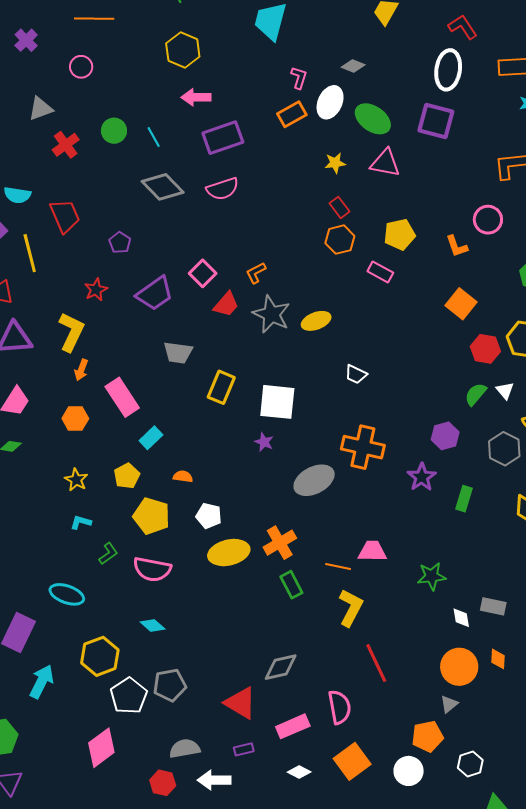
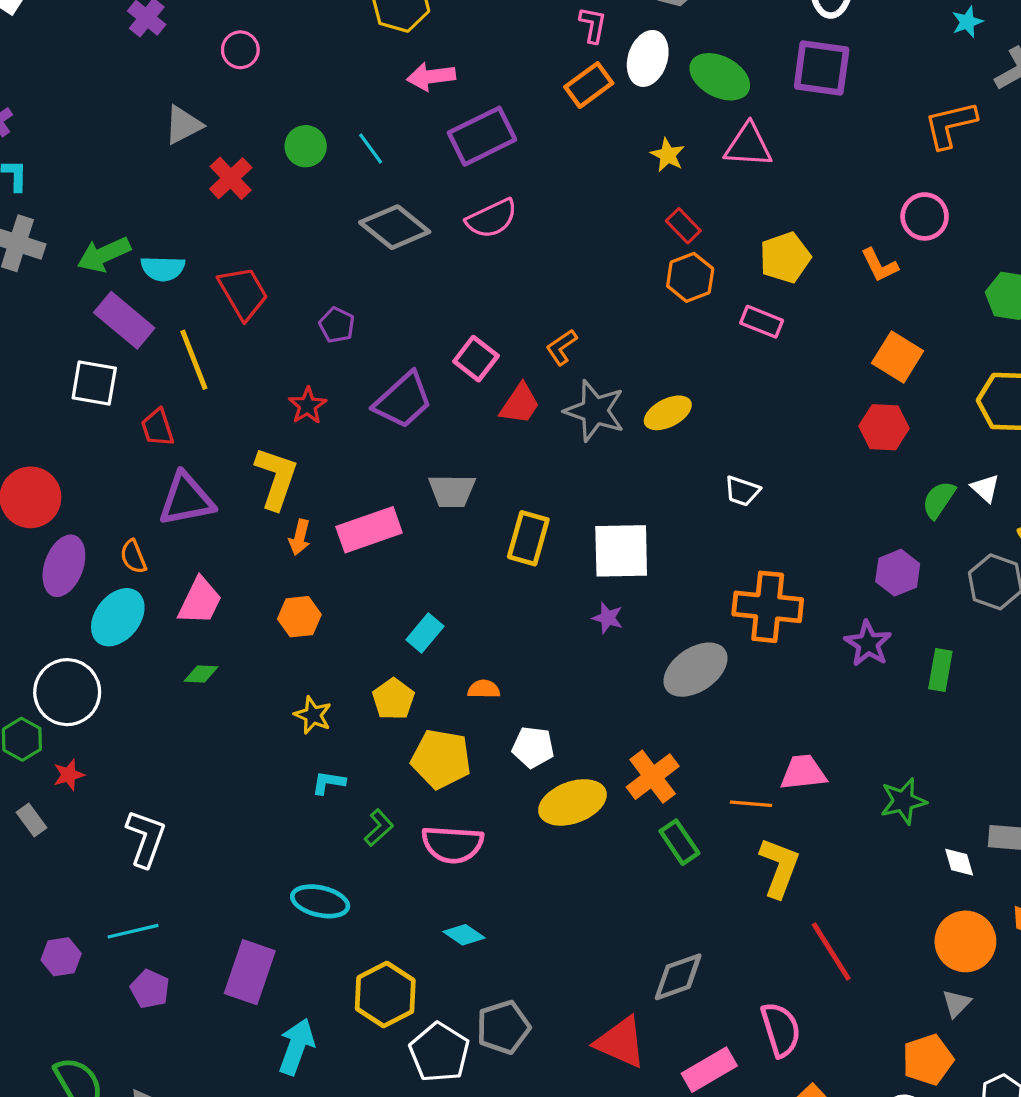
yellow star: (335, 163) -> (668, 155), turned -30
red hexagon: (485, 349) -> (884, 427), moved
pink rectangle: (122, 397) -> (369, 530), moved, turned -69

